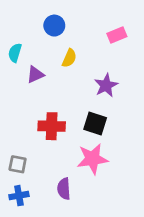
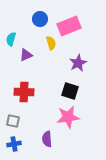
pink rectangle: (117, 35) -> (69, 26), moved, size x1.6
yellow semicircle: (69, 58) -> (51, 43), turned -40
red cross: (52, 126) -> (24, 92), moved

